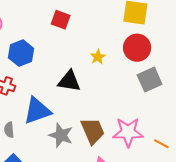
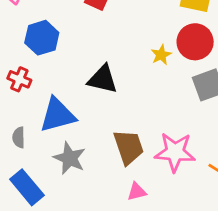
yellow star: (98, 57) -> (161, 55), moved
gray star: (61, 135) -> (70, 158), moved

